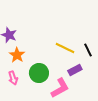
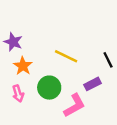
yellow line: (65, 48) -> (66, 56), moved

